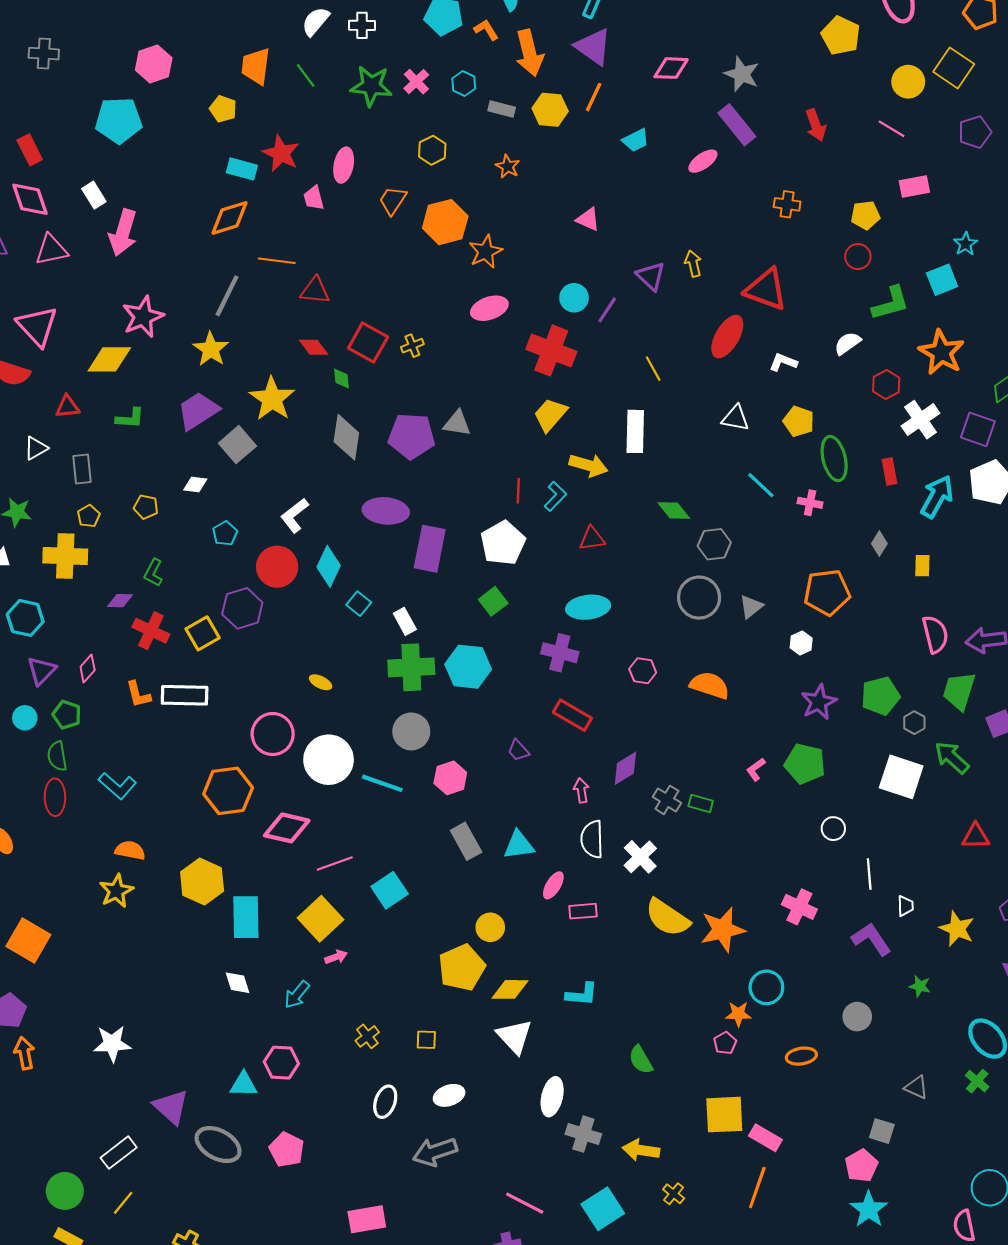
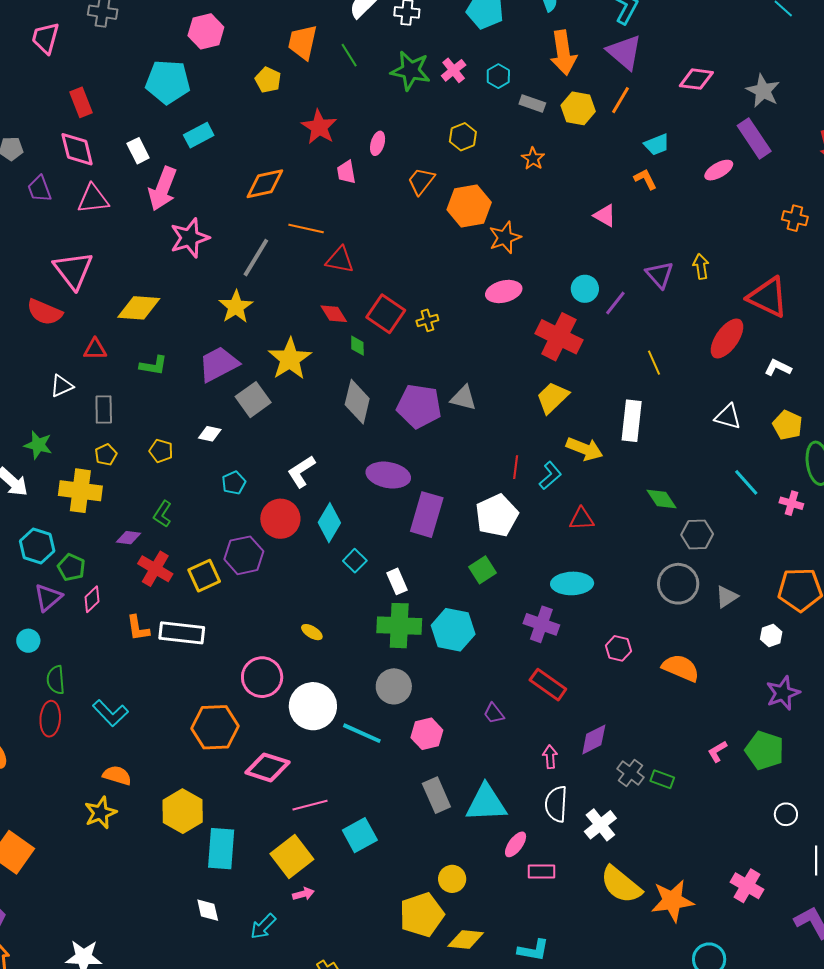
orange L-shape: (486, 30) -> (645, 179), moved
pink ellipse: (344, 165) -> (378, 143), size x0.7
cyan rectangle: (242, 169) -> (199, 135), moved, turned -48
pink star: (143, 317) -> (190, 238), moved
green pentagon: (67, 715) -> (71, 567), moved
cyan triangle: (519, 845) -> (486, 803), size x1.4

